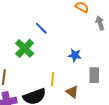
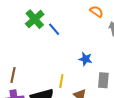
green cross: (25, 48) -> (35, 19), moved

